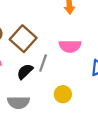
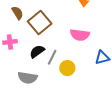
gray line: (43, 63) -> (52, 57), moved
yellow circle: (63, 94) -> (67, 68), moved

